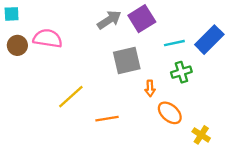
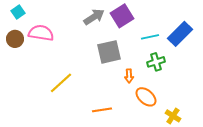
cyan square: (12, 14) -> (18, 12), moved, turned -32
orange line: (107, 119) -> (102, 110), moved

